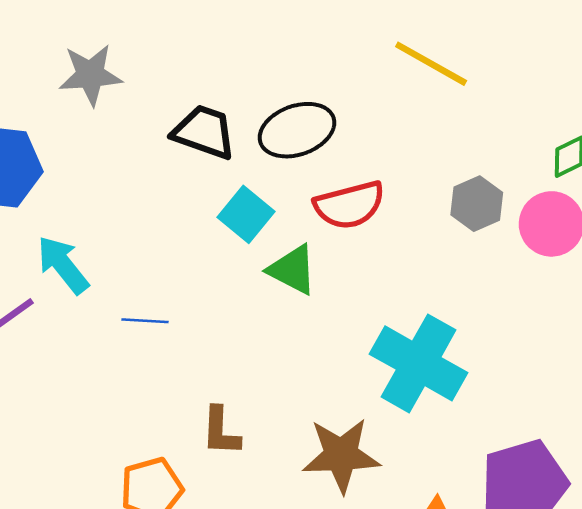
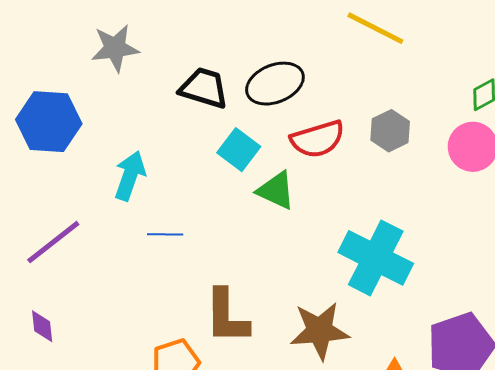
gray hexagon: (477, 204) -> (390, 131), moved
cyan arrow: (63, 265) -> (130, 176), moved, turned 60
brown L-shape: (221, 431) -> (227, 316), size x1.5

